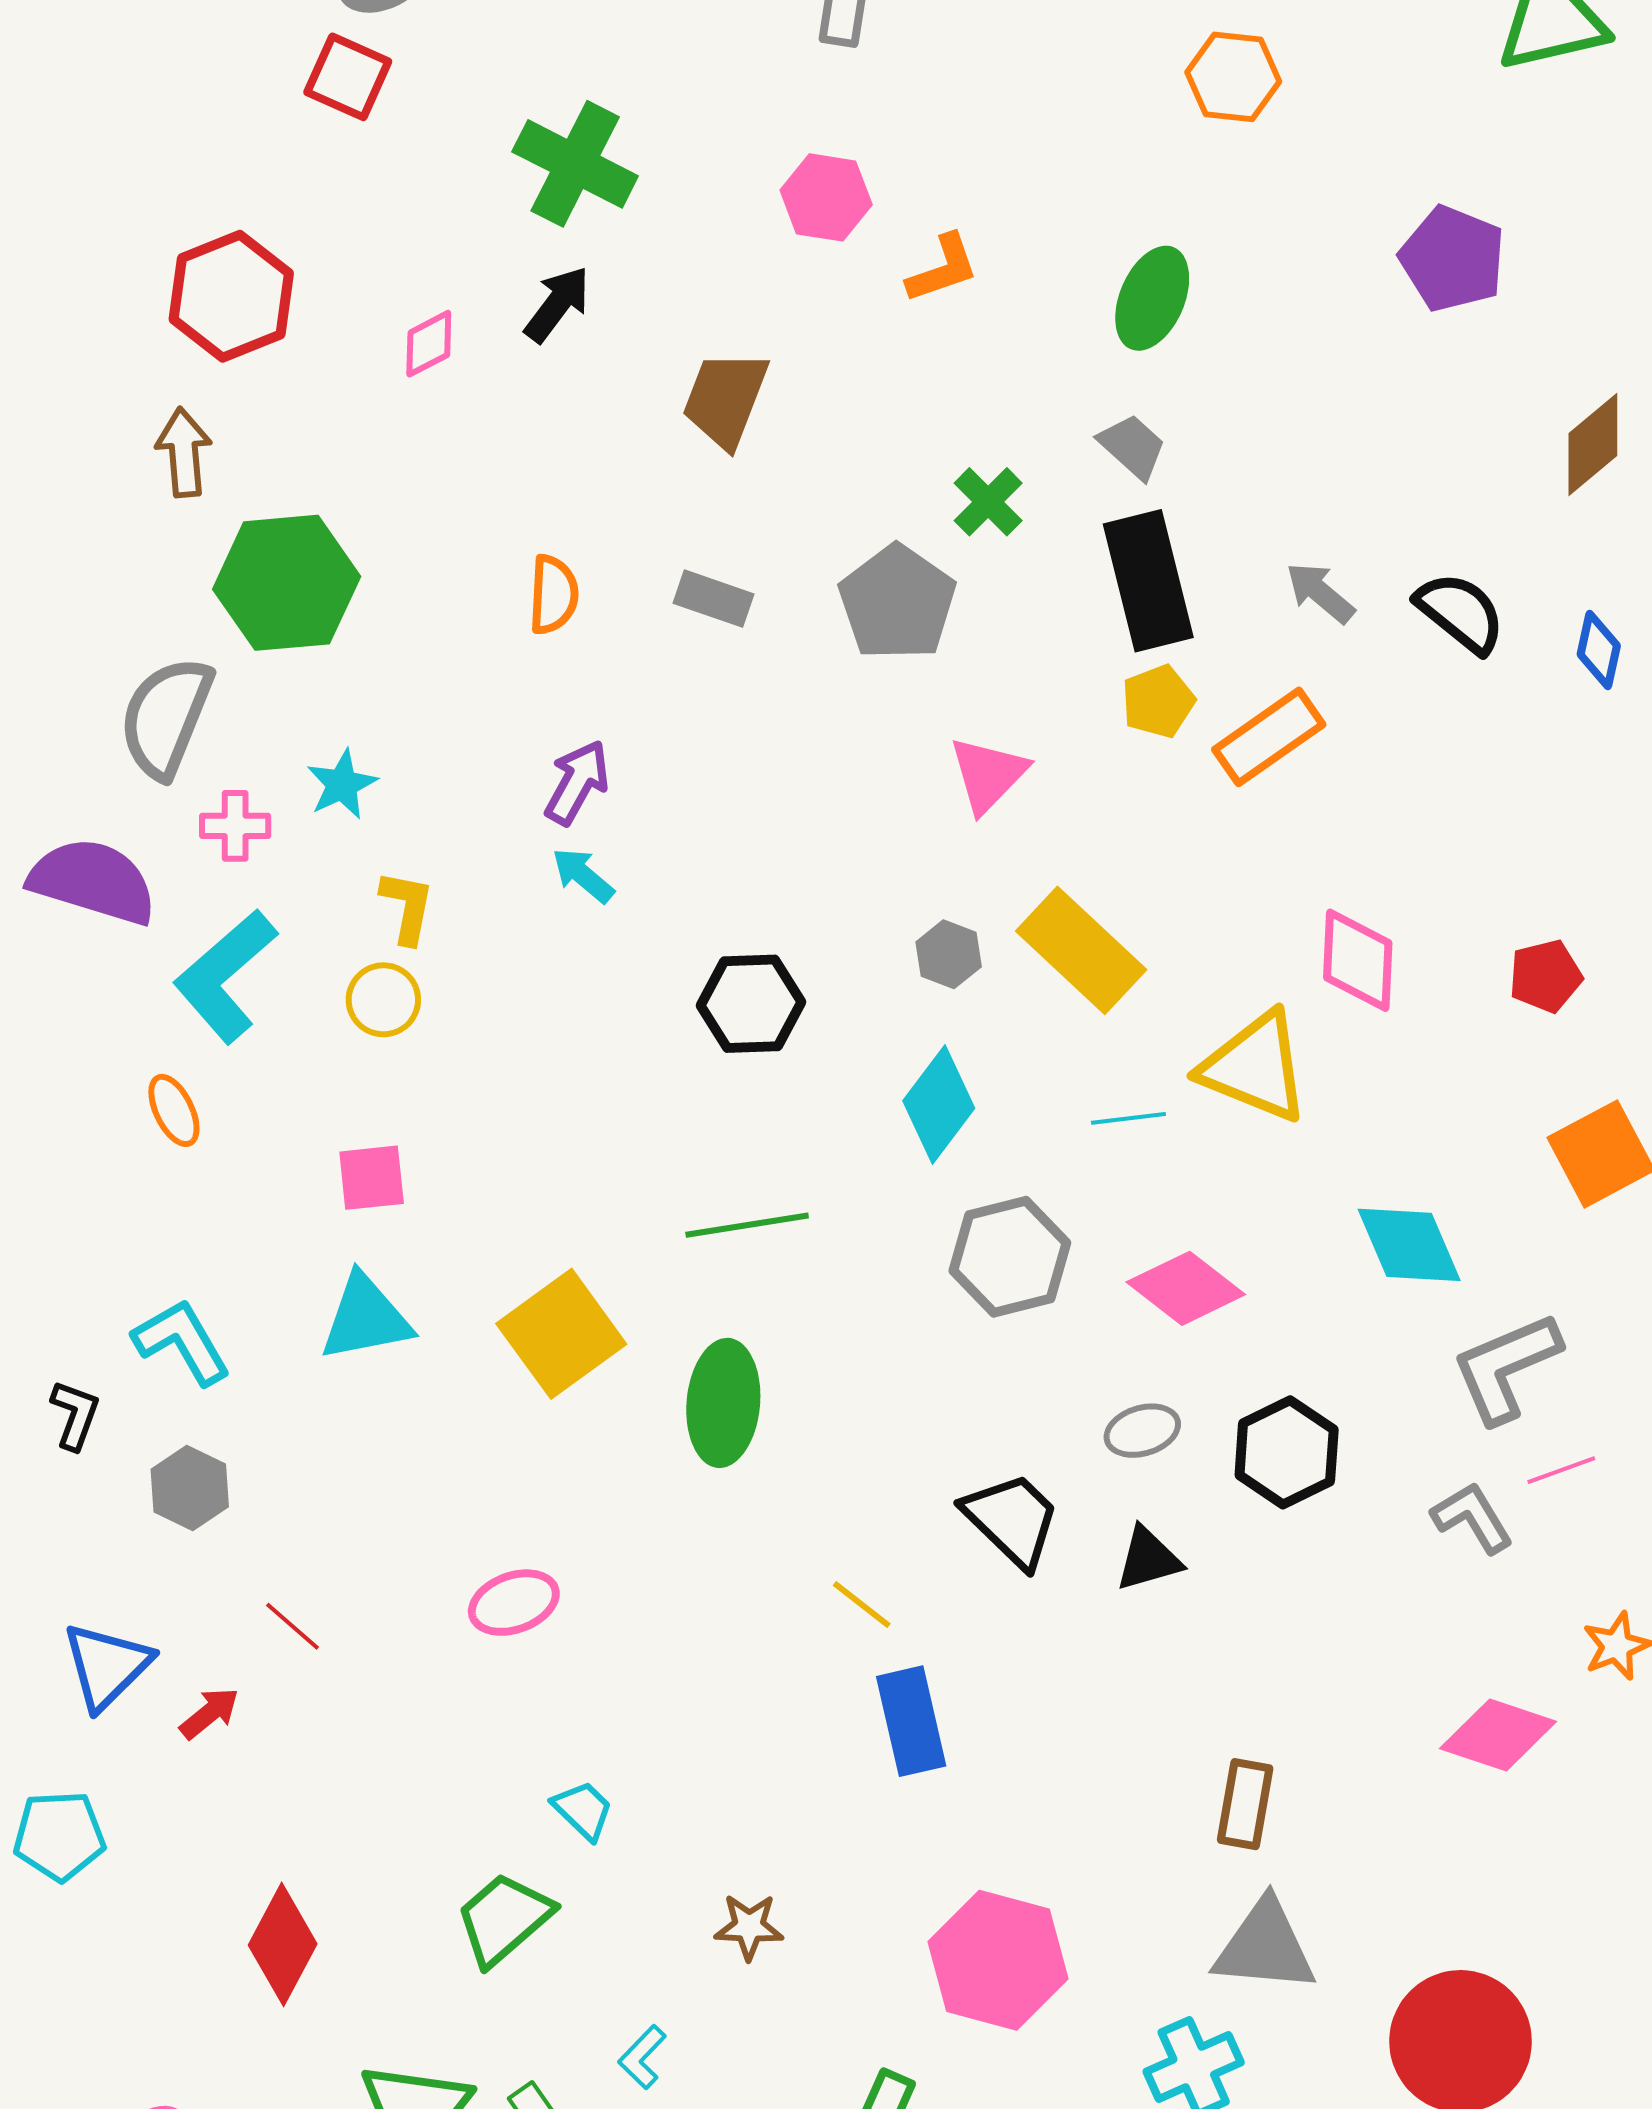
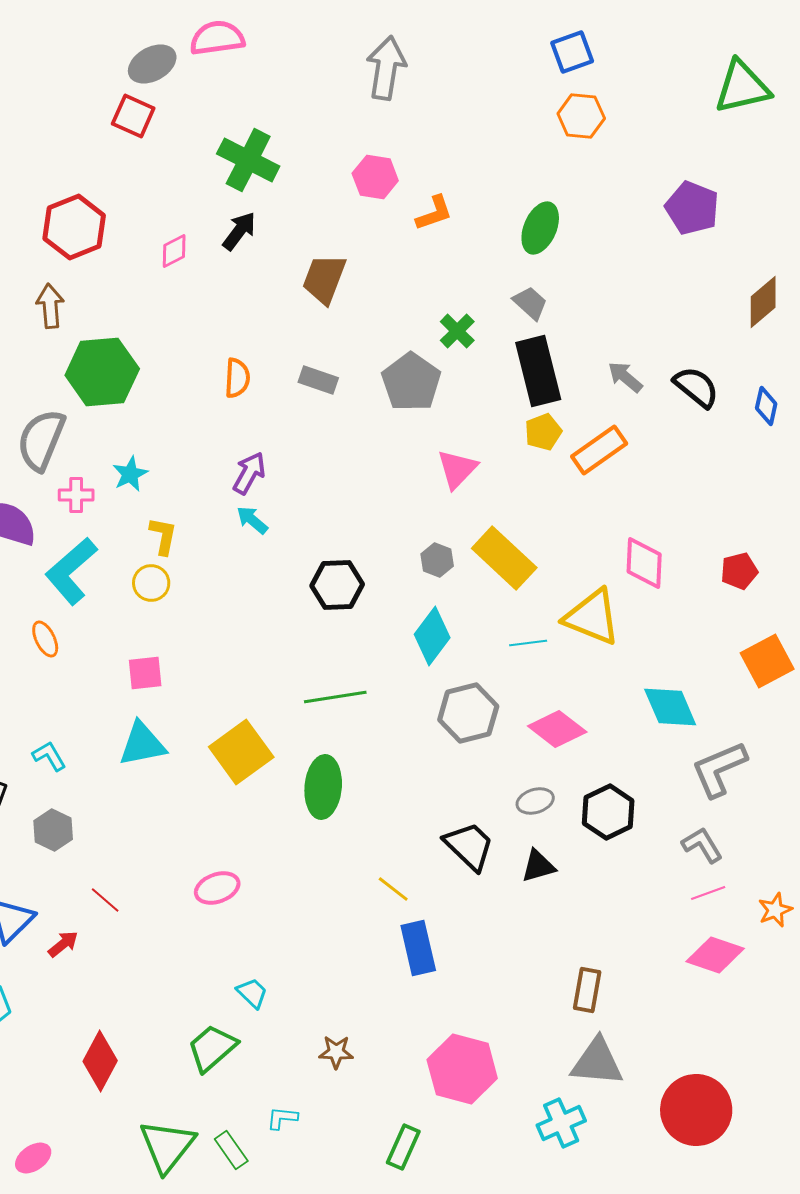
cyan L-shape: (182, 1342) -> (49, 756), size x0.7
pink line: (1561, 1470) -> (708, 893), moved
cyan L-shape: (642, 2057) -> (282, 1118), turned 52

